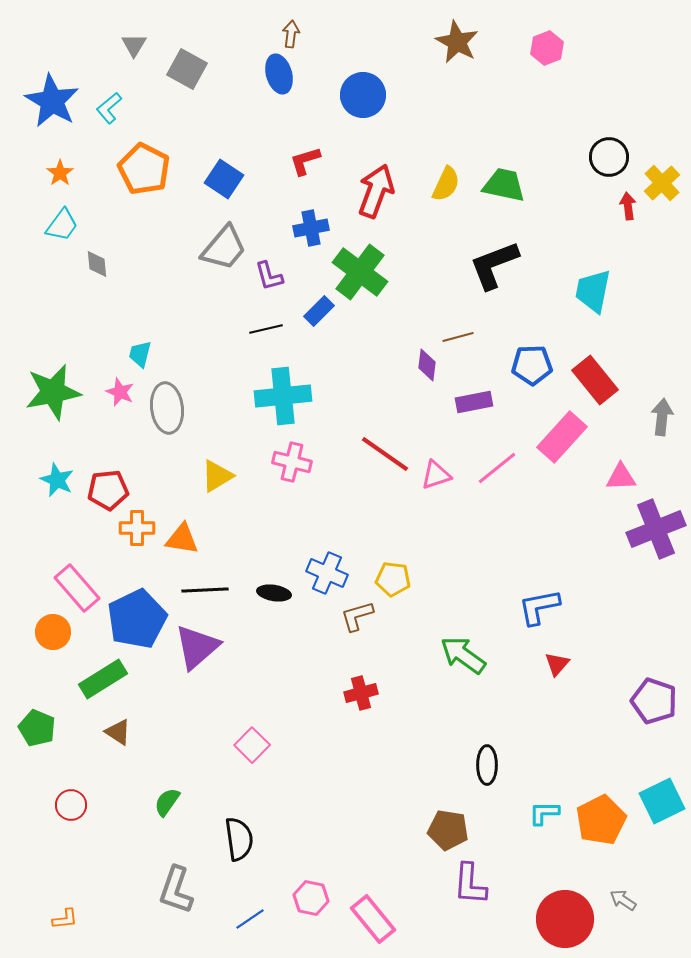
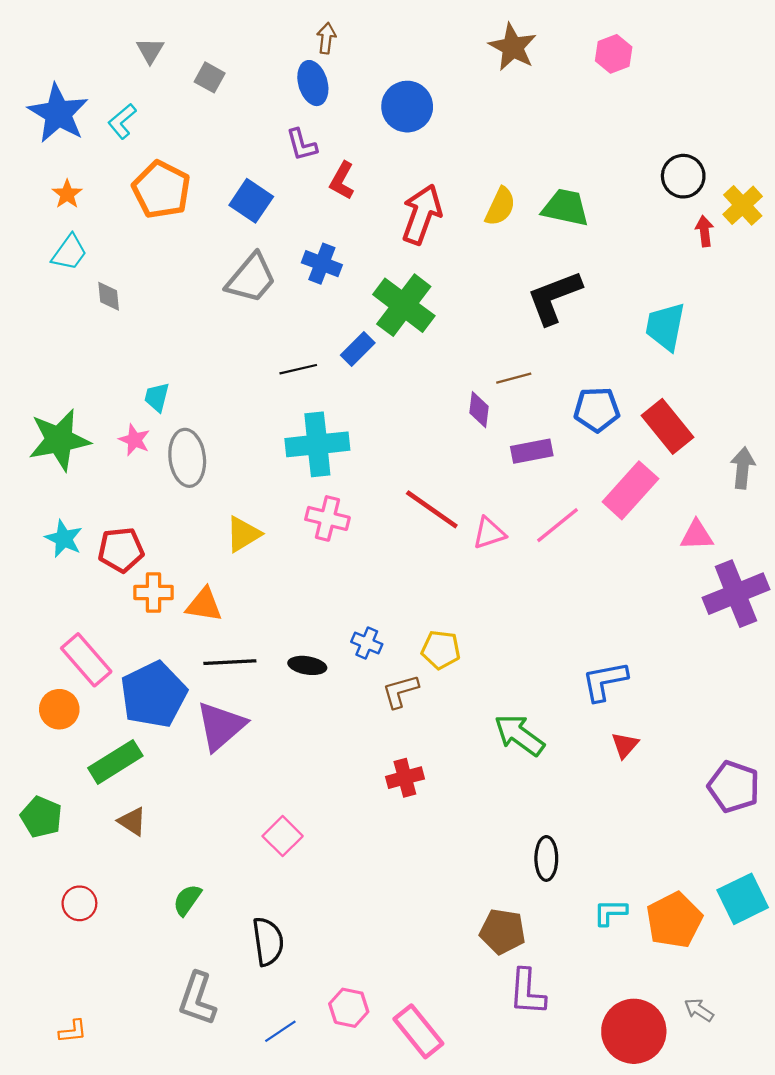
gray square: (187, 69) -> (210, 77), size x0.7
red L-shape: (305, 161) -> (342, 181), turned -44
blue cross: (311, 228) -> (322, 264), moved, turned 32
purple L-shape: (269, 276) -> (302, 145), moved
blue cross: (327, 573) -> (367, 643), size x0.7

